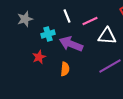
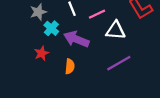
gray star: (25, 19) -> (38, 12), moved
cyan cross: (48, 34) -> (51, 28), turned -32

